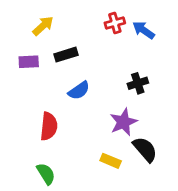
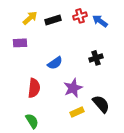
black rectangle: (66, 55) -> (53, 20), moved
purple star: (123, 122) -> (73, 88), moved
yellow rectangle: (111, 161) -> (77, 112), turned -48

